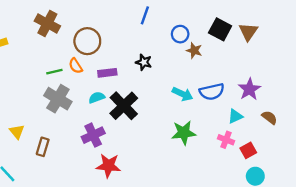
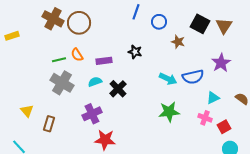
blue circle: (180, 34) -> (159, 22), moved
brown circle: (87, 41) -> (79, 23), moved
purple star: (249, 89) -> (221, 63), moved
black cross: (124, 106) -> (118, 89), size x0.7

